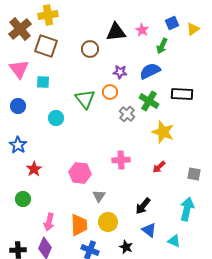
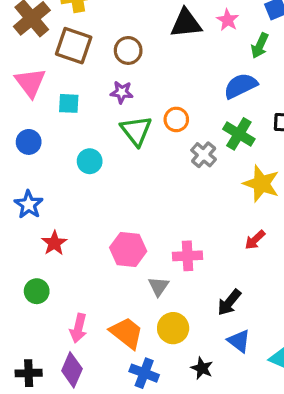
brown circle: (90, 49) -> (128, 50), moved
purple star: (120, 72) -> (122, 92), moved
pink cross: (121, 160) -> (188, 256), moved
orange trapezoid: (79, 225) -> (127, 333), turned -50

